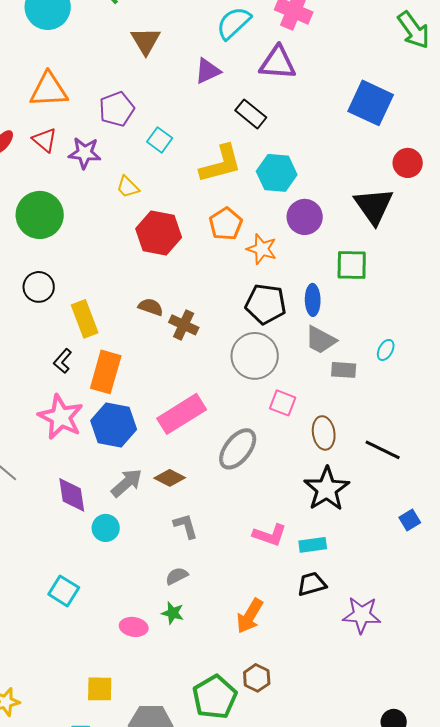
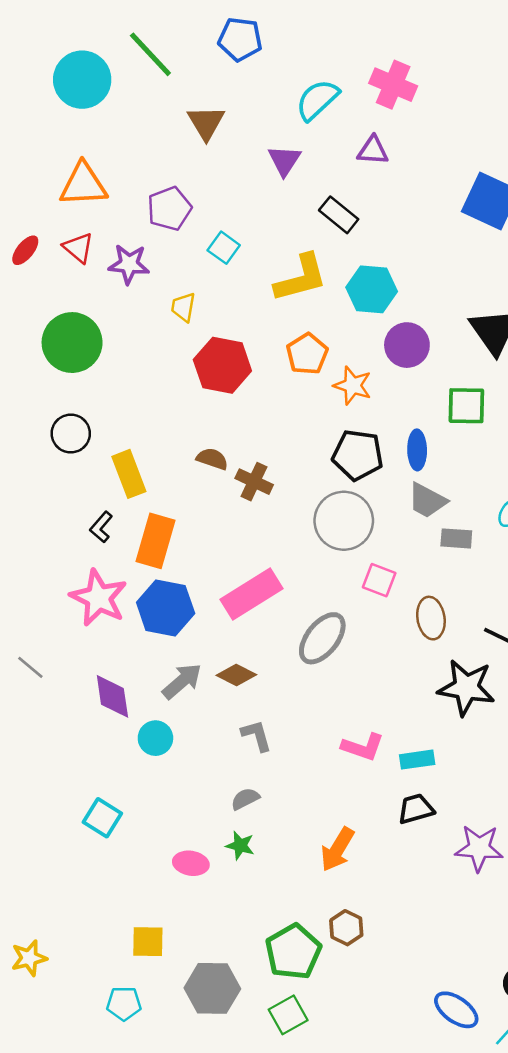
purple triangle: (278, 63) -> (373, 150), size x0.7
purple triangle: (208, 71) -> (284, 161), turned -32
yellow trapezoid: (128, 187) -> (183, 307), turned 55
black star: (327, 489) -> (466, 688), moved, turned -30

